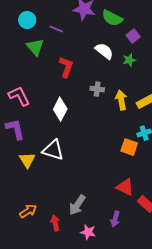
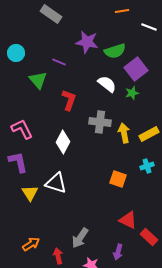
green semicircle: (112, 18) -> (115, 51), turned -45
cyan circle: (27, 20) -> (16, 53), moved
purple square: (133, 36) -> (136, 69), size x1.6
gray cross: (97, 89) -> (100, 122), size x1.5
orange square: (129, 147) -> (118, 179), moved

